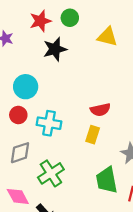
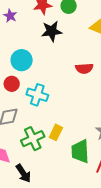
red semicircle: (100, 110) -> (84, 68), moved
yellow rectangle: (93, 135) -> (56, 132), moved

